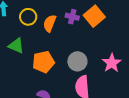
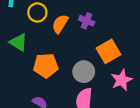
orange square: (94, 16) -> (108, 51), moved

